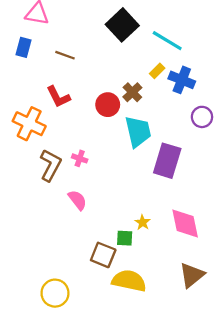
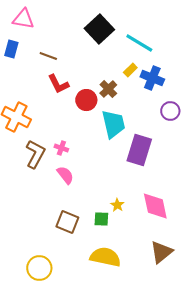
red L-shape: (58, 97) -> (58, 84), moved
pink semicircle: (77, 200) -> (65, 175), moved
brown square: (103, 255) -> (67, 222), moved

